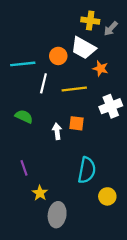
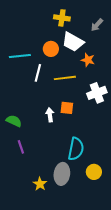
yellow cross: (90, 21) -> (62, 18), moved
green semicircle: (24, 116) -> (14, 121), moved
yellow star: (40, 193) -> (40, 184), moved
gray ellipse: (57, 215) -> (62, 174), moved

